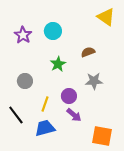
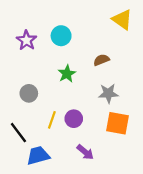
purple circle: (69, 96) -> (74, 119), moved
purple arrow: (74, 115) -> (85, 152), moved
blue trapezoid: (45, 128) -> (38, 156), moved
orange square: (102, 136) -> (118, 123), moved

